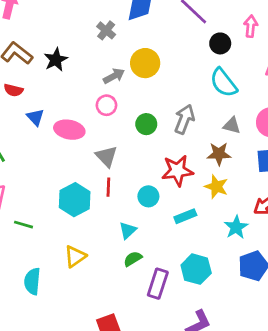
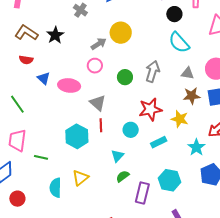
gray cross: (106, 30) -> (80, 10), moved
brown star: (219, 154) -> (192, 96), moved
cyan semicircle: (32, 281) -> (55, 188), moved

